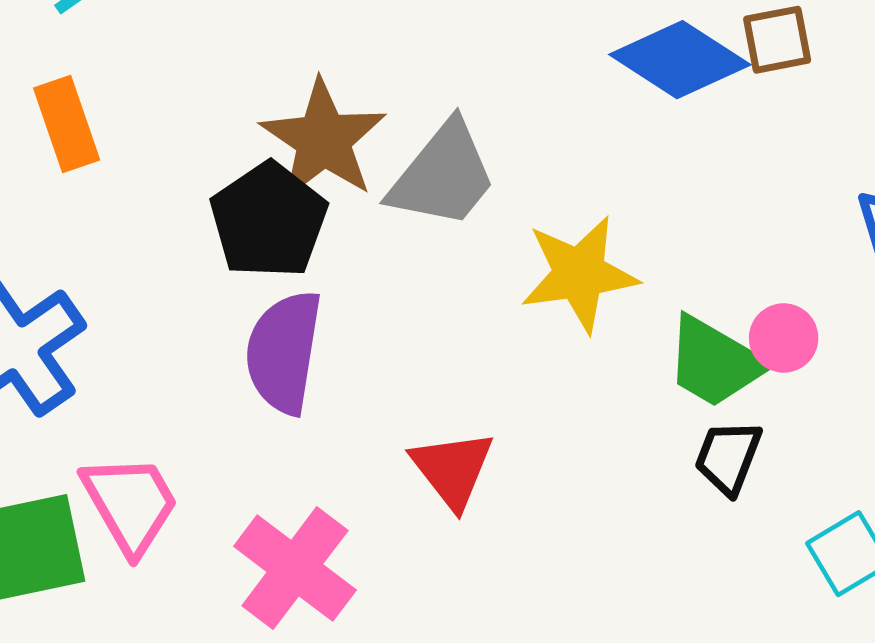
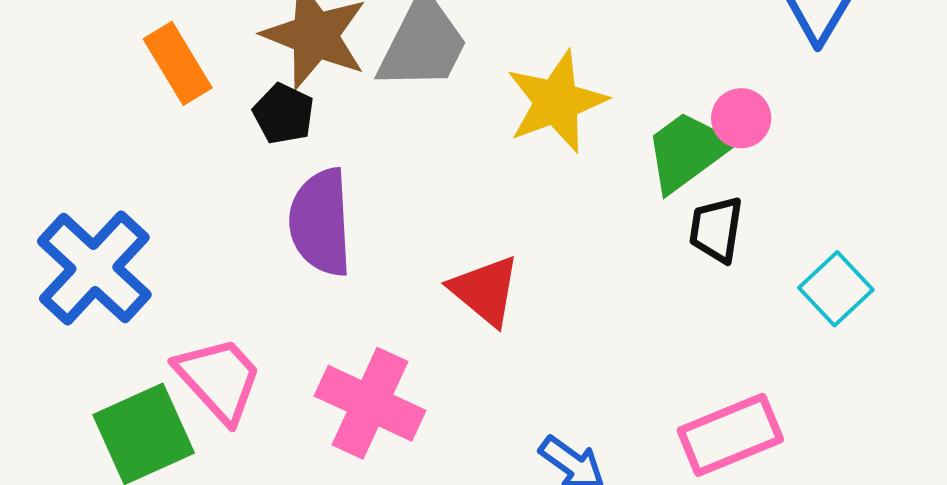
orange rectangle: (67, 124) -> (178, 63), moved
black pentagon: (269, 220) -> (284, 114), size x0.6
green trapezoid: (715, 362) -> (687, 151), turned 126

